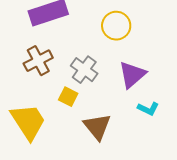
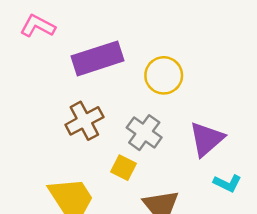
yellow circle: (116, 26) -> (164, 75), moved

